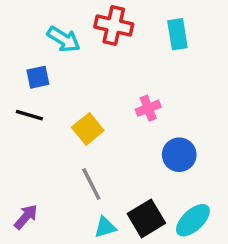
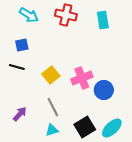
cyan arrow: (64, 39) -> (29, 15), moved
pink cross: (148, 108) -> (82, 78), moved, size x1.5
purple arrow: (26, 217) -> (20, 114), moved
cyan triangle: (105, 227) -> (52, 130), moved

